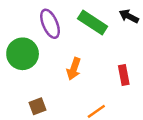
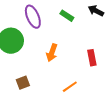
green rectangle: (93, 23) -> (67, 16), size x0.6

